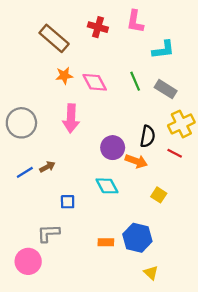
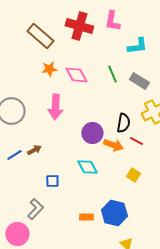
red cross: (98, 27) -> (79, 26), size x1.5
red line: (175, 153) -> (136, 141), moved
gray L-shape: (48, 233) -> (35, 209), turned 135

